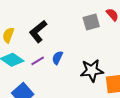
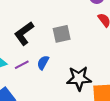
gray square: (91, 22) -> (62, 34), moved

